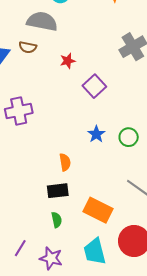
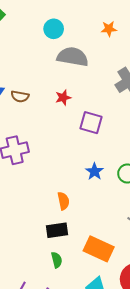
gray semicircle: (42, 21) -> (73, 57), moved
brown semicircle: (28, 47) -> (20, 96), moved
purple square: (94, 86) -> (91, 123), turned -30

